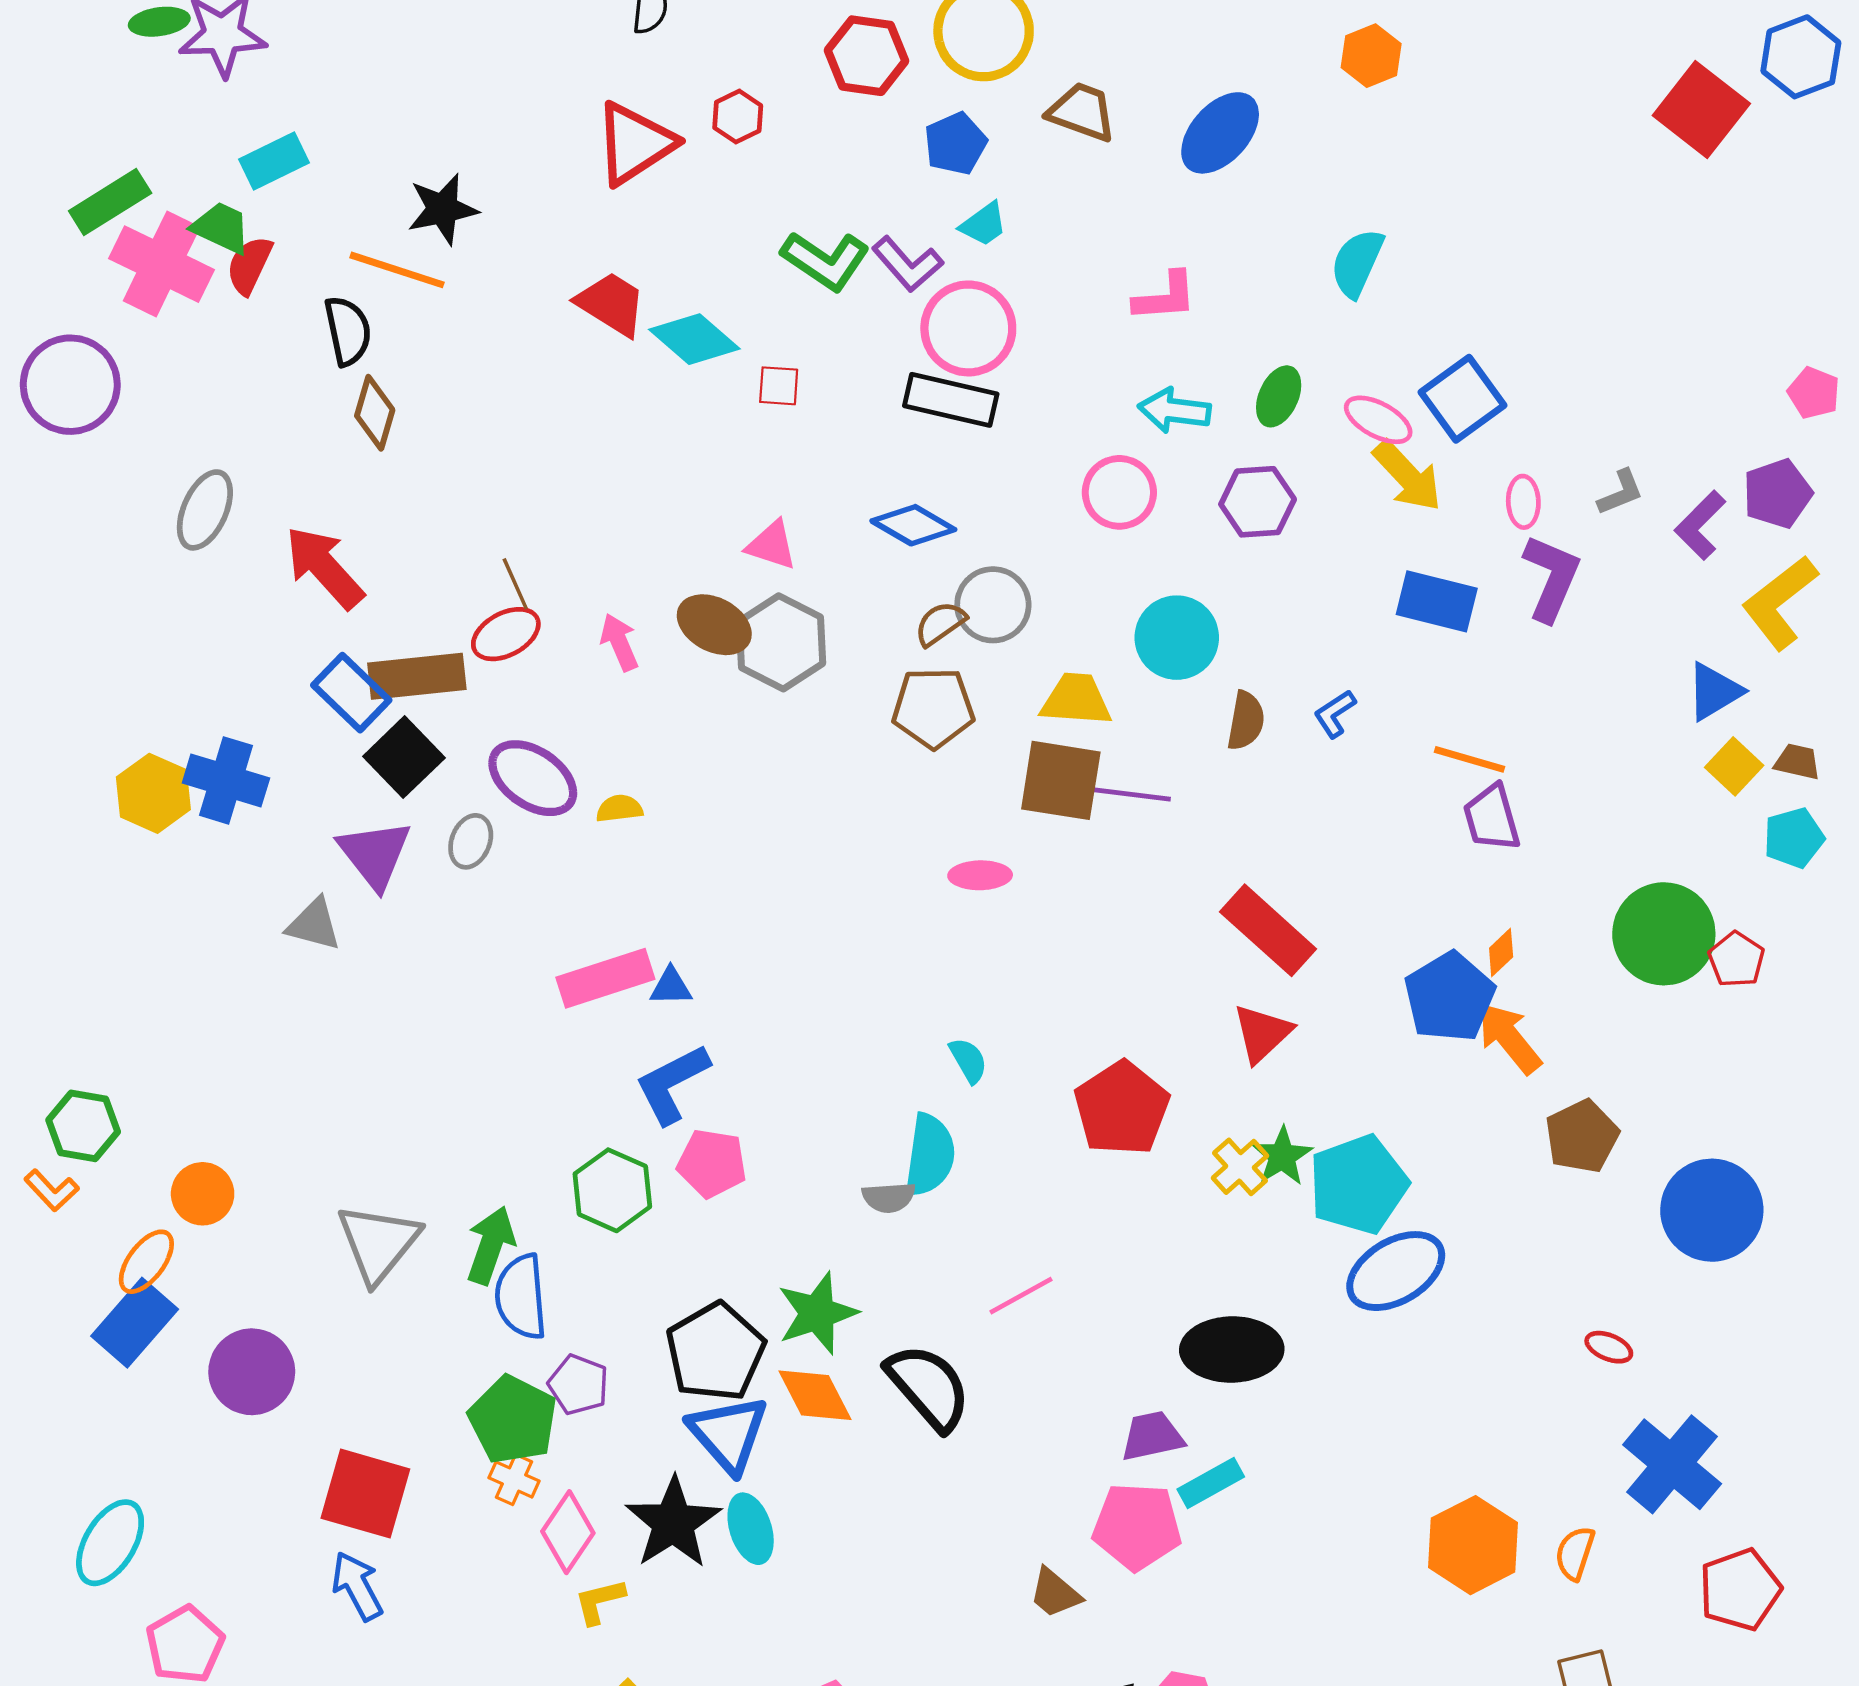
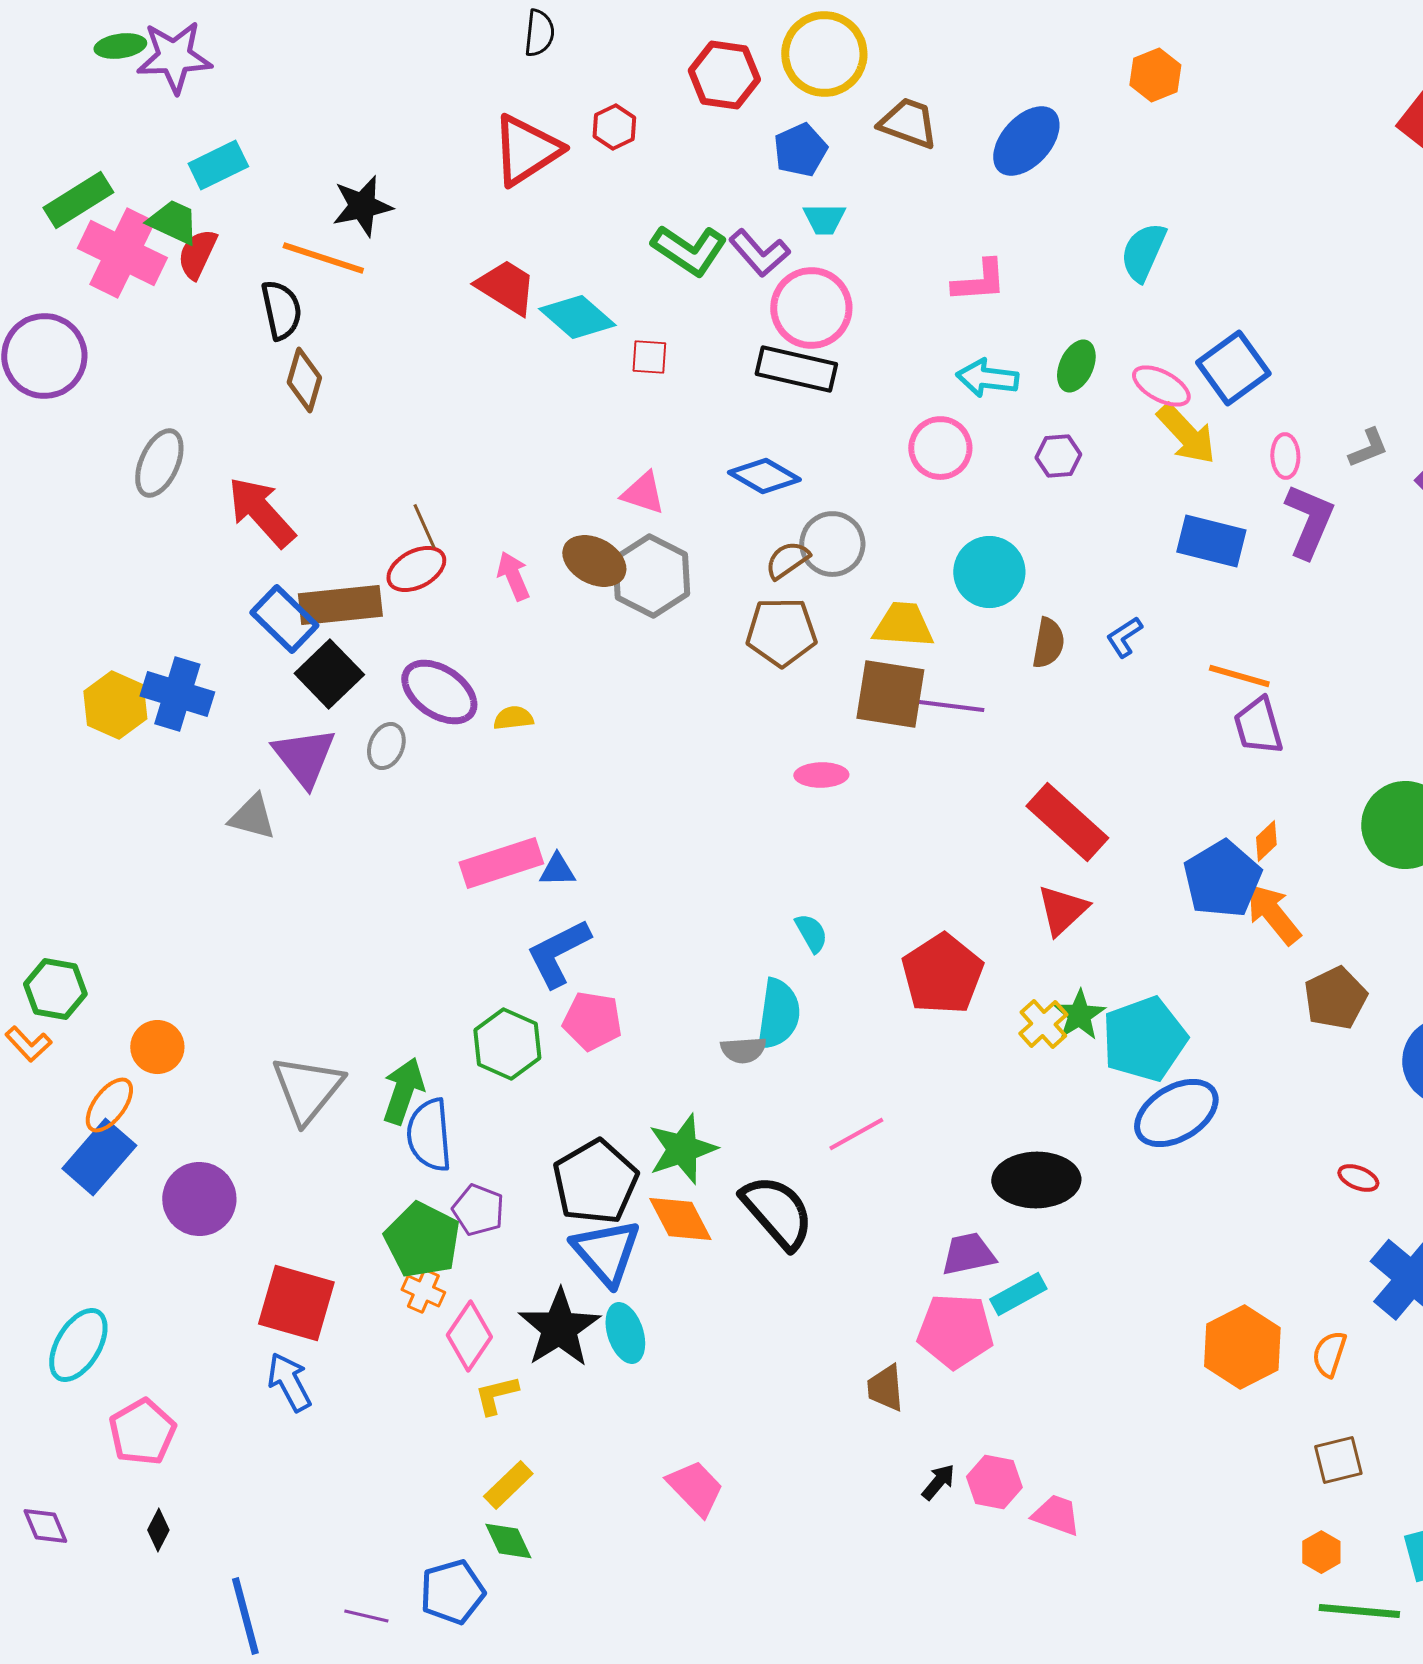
cyan trapezoid: (984, 224) -> (824, 219), turned 36
purple hexagon: (1258, 502) -> (1058, 456), size x0.7
brown trapezoid: (1055, 1593) -> (885, 1388), turned 45

